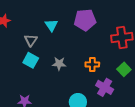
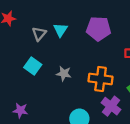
gray triangle: (31, 40) -> (39, 34), moved
orange cross: (92, 64) -> (101, 79), size x1.5

